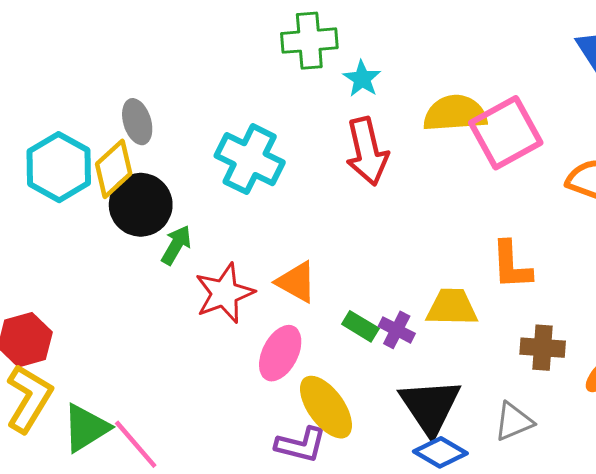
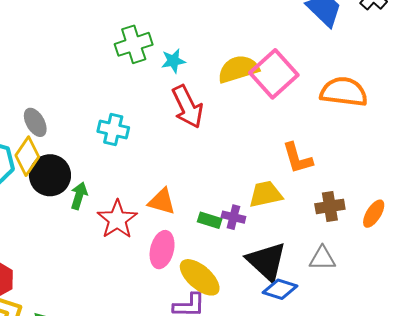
cyan star: (362, 79) -> (173, 61), turned -30
cyan cross: (250, 159) -> (113, 129), size x0.7
gray triangle: (514, 422) -> (322, 258), turned 36

